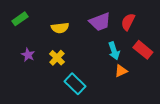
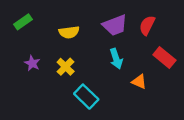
cyan arrow: (114, 51) -> (116, 59), moved
orange triangle: (121, 71) -> (139, 82), turned 48

